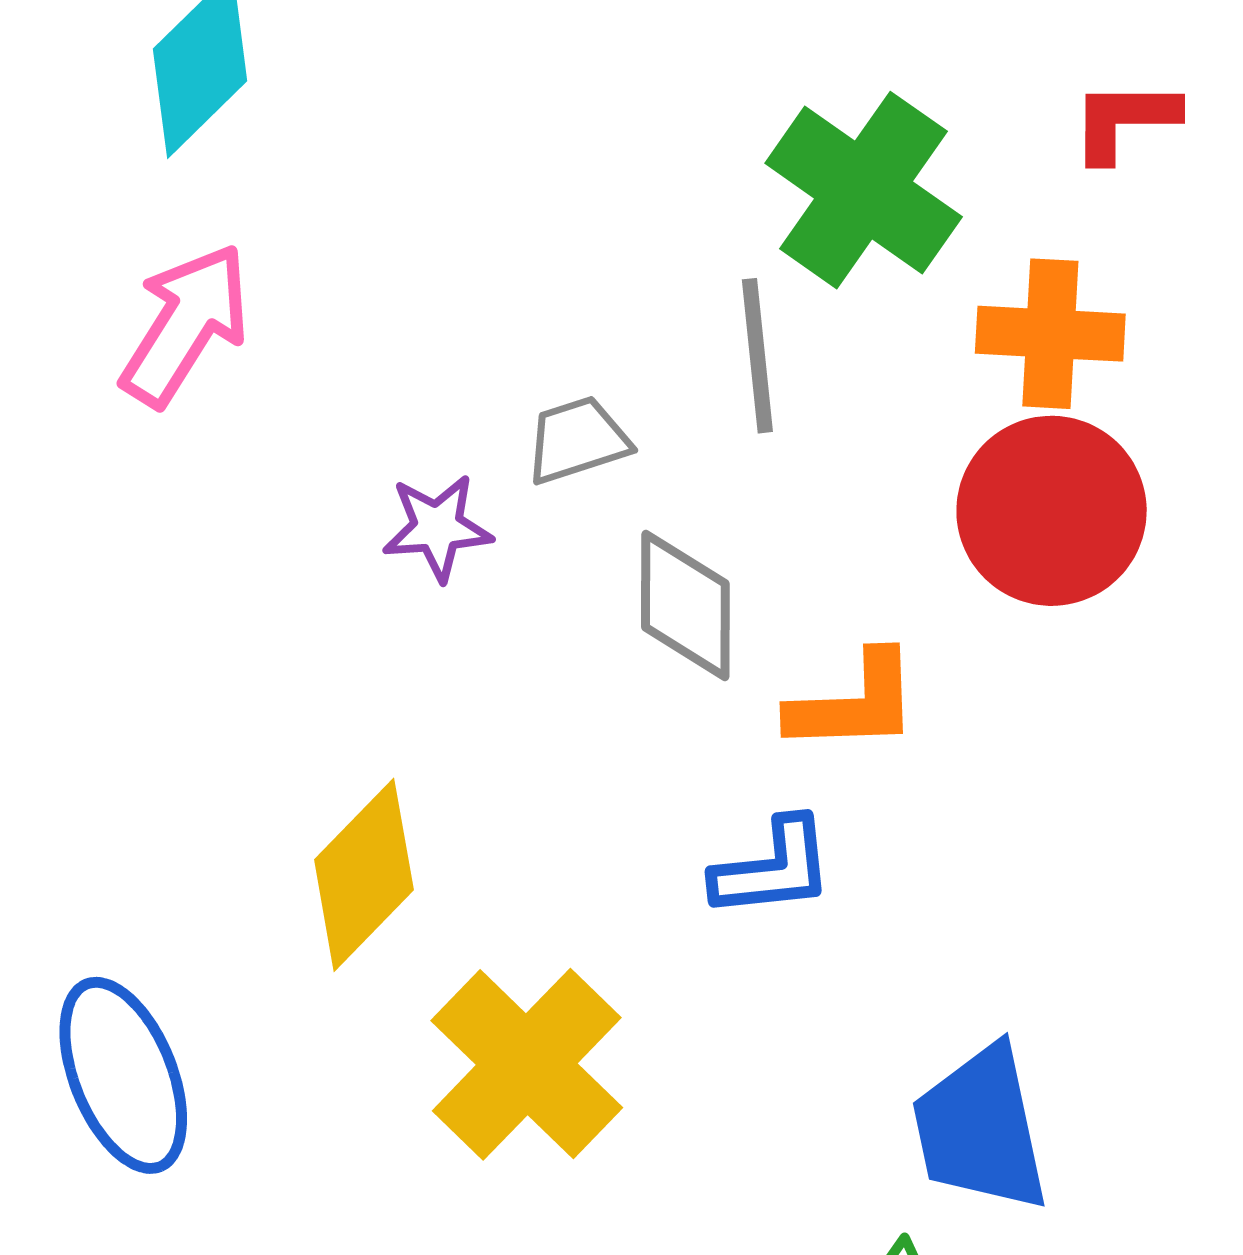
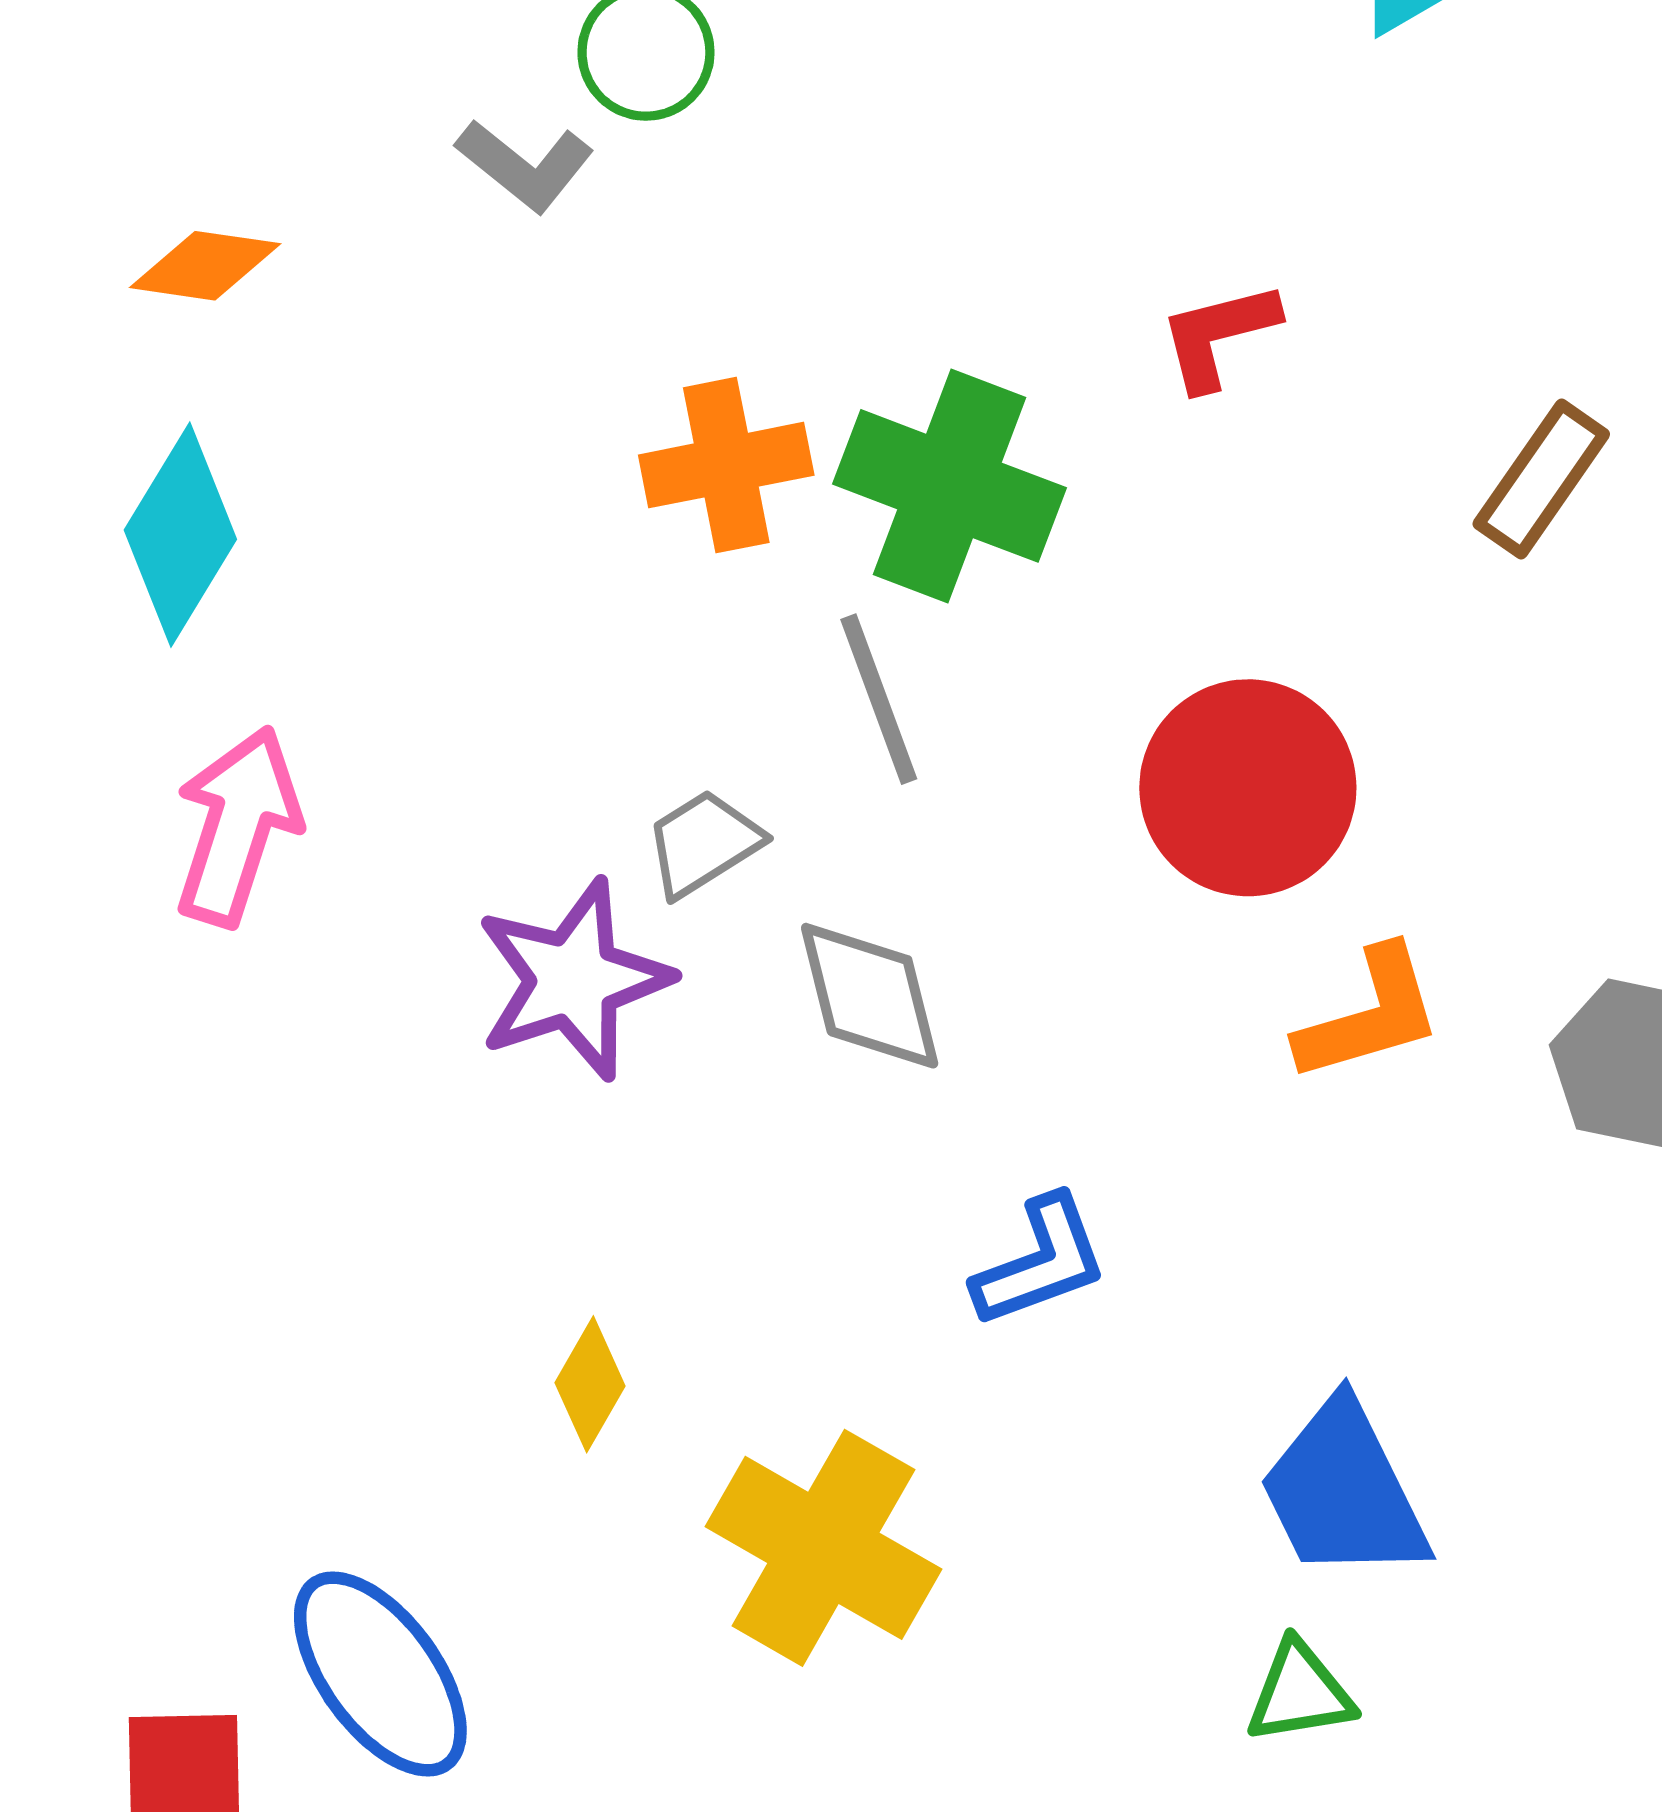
orange cross: (1050, 334) -> (726, 465), moved
purple star: (437, 528) -> (573, 980), size x1.6
orange L-shape: (854, 703) -> (1369, 1015), moved
yellow diamond: (364, 875) -> (590, 1384), size x0.6

